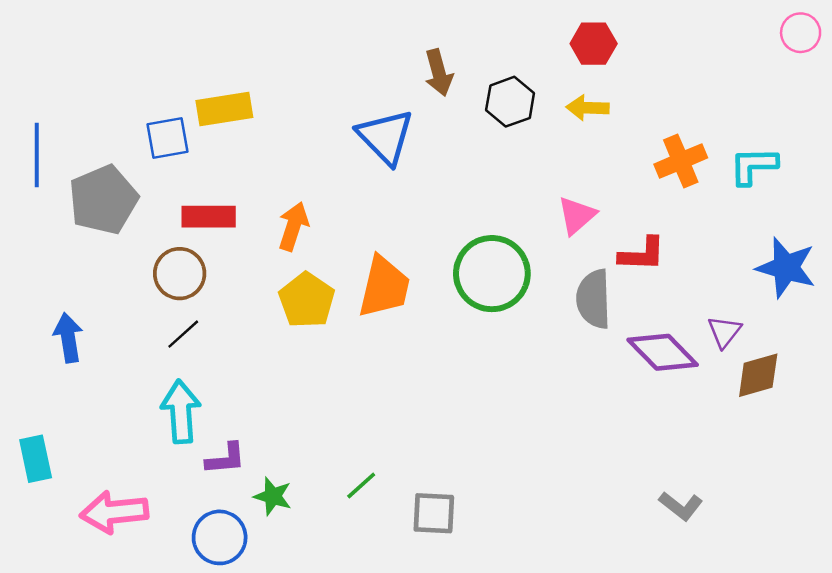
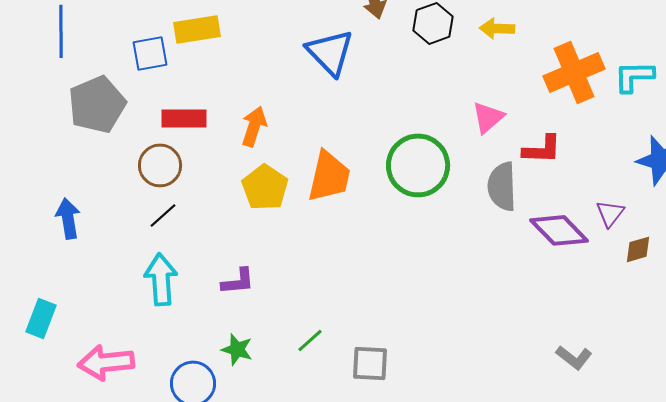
blue line: (37, 155) -> (61, 31), moved
orange cross: (681, 161) -> (574, 72), size x1.4
brown diamond: (758, 375) -> (638, 249), size x0.7
cyan rectangle: (36, 459) -> (41, 318), turned 33
purple L-shape: (226, 459) -> (238, 281), moved

